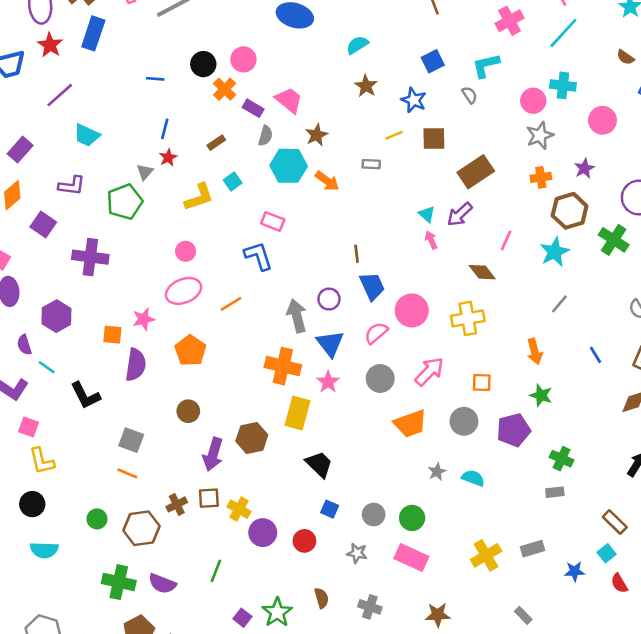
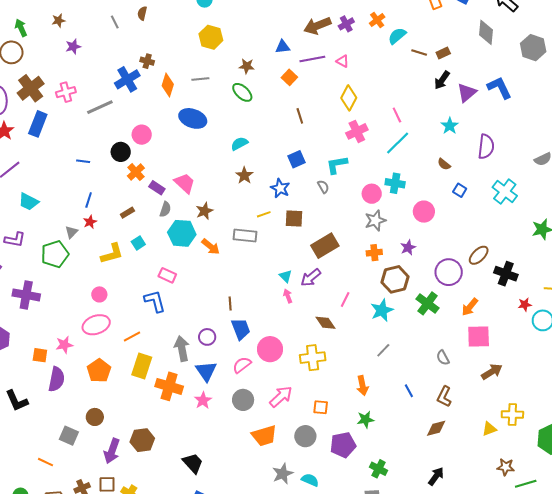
pink circle: (243, 59) -> (142, 135), moved
gray rectangle: (371, 164) -> (245, 235), size x1.6
green star: (541, 395) -> (365, 419), turned -30
yellow rectangle: (298, 413) -> (142, 366), moved
gray square: (131, 440) -> (69, 436), moved
gray star: (437, 472) -> (283, 474), size x1.5

